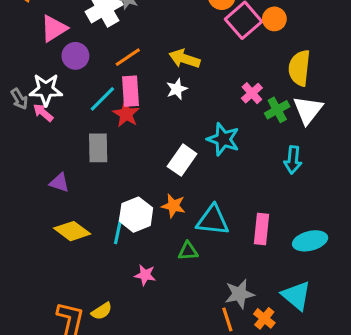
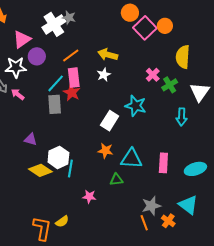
white star: (46, 90) -> (16, 67), moved
white triangle: (308, 110) -> (200, 92), moved
gray rectangle: (98, 148) -> (55, 104), moved
white hexagon: (136, 215) -> (58, 157), moved

